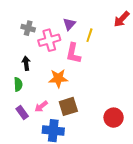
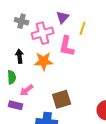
orange star: (58, 78) -> (44, 61), moved
pink arrow: (41, 106) -> (27, 90), moved
purple rectangle: (22, 113) -> (16, 105), turned -40

